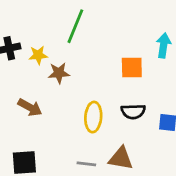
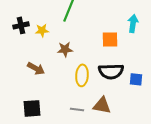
brown star: (59, 73) -> (65, 49), moved
black semicircle: (133, 112) -> (111, 71), size x1.4

